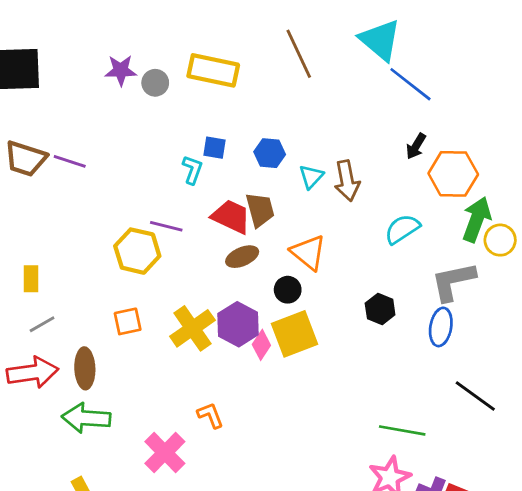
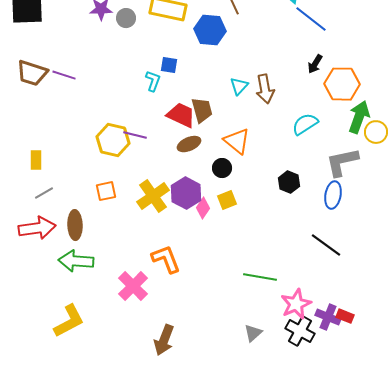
blue hexagon: (270, 153) -> (210, 30), moved, size x1.4
purple line: (166, 226) -> (135, 135), moved
yellow square: (295, 334) -> (227, 200), size x0.6
black line: (475, 396) -> (326, 245), moved
orange L-shape: (210, 415) -> (166, 259), size x1.5
green line: (402, 430) -> (260, 277), moved

